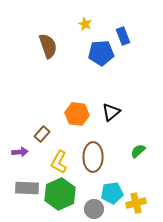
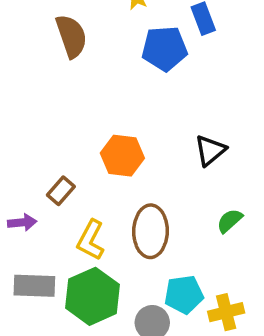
black triangle: (111, 112) -> (210, 150), moved

